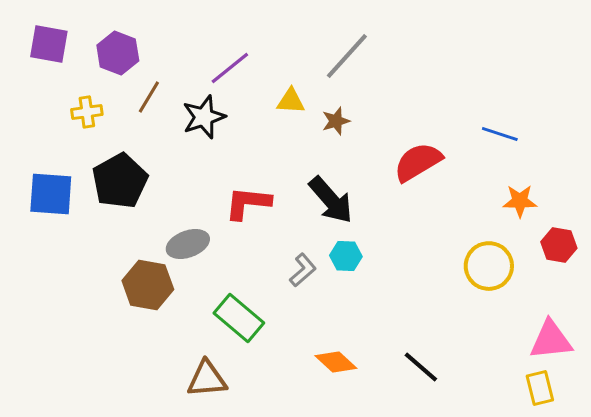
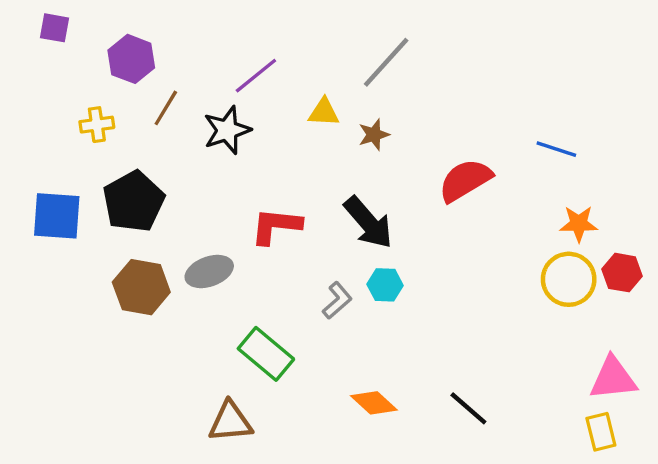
purple square: (49, 44) -> (55, 28), moved, size x0.7
yellow circle: (489, 266) -> (569, 279), moved
brown hexagon: (148, 285) -> (141, 287), moved

